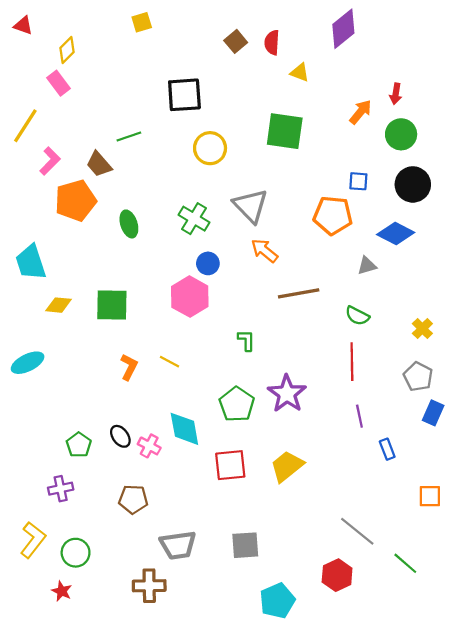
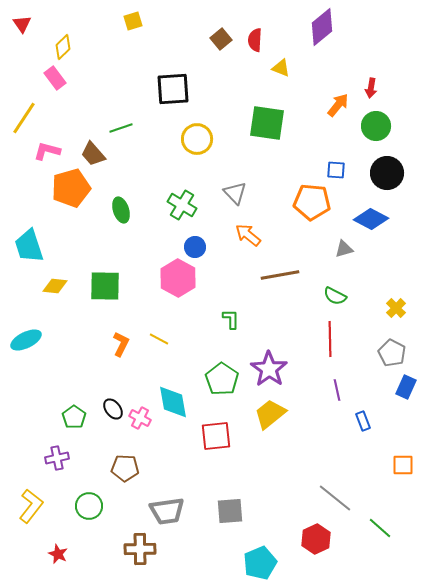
red triangle: (23, 25) -> (22, 24), turned 36
pink L-shape: (50, 161) -> (47, 151), turned -120
gray triangle: (251, 206) -> (235, 193), size x0.7
yellow trapezoid: (287, 466) -> (270, 414), moved
green circle: (76, 553) -> (89, 506), moved

